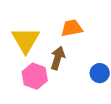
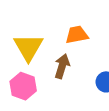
pink hexagon: (35, 76) -> (23, 86), moved

